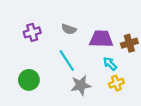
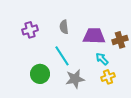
gray semicircle: (69, 29) -> (64, 27), turned 64
green circle: (29, 80) -> (40, 74), moved

